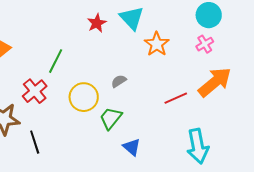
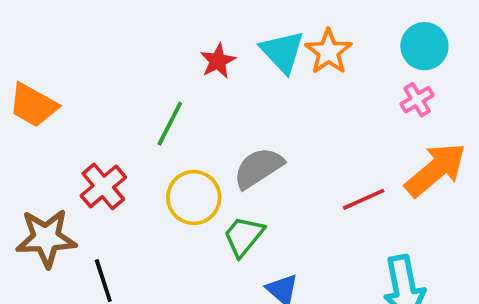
orange star: (157, 44) -> (328, 52), moved
green line: (56, 61) -> (170, 124), moved
gray semicircle: (119, 81) -> (258, 168), size x1.8

